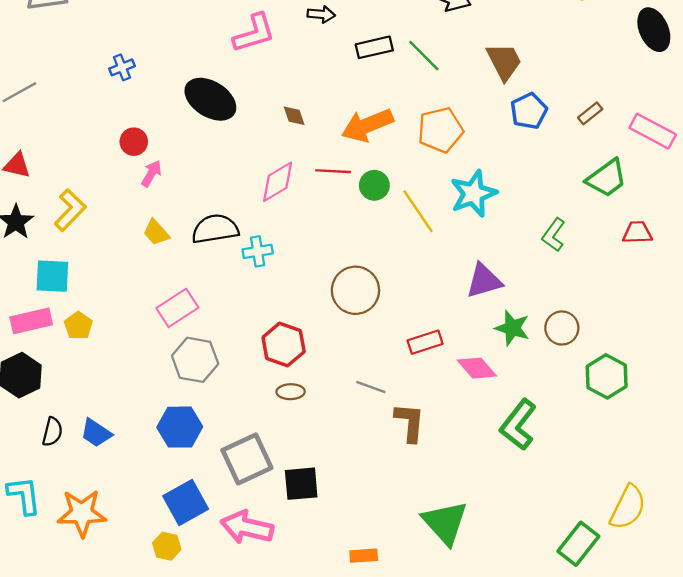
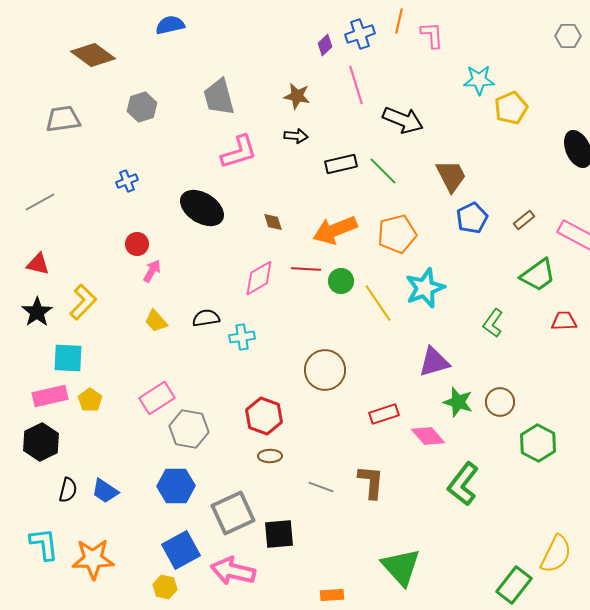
black semicircle: (215, 229) -> (206, 318), size x0.7
pink rectangle: (177, 308) -> (157, 398), moved
gray line: (371, 387) -> (321, 487), moved

